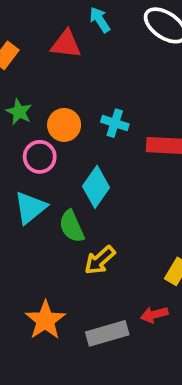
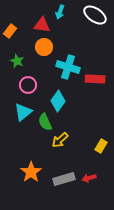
cyan arrow: (100, 20) -> (60, 12), turned -128
cyan cross: (115, 123) -> (68, 67), size x1.6
orange circle: (64, 125) -> (44, 47), moved
red arrow: (154, 315) -> (89, 178), moved

